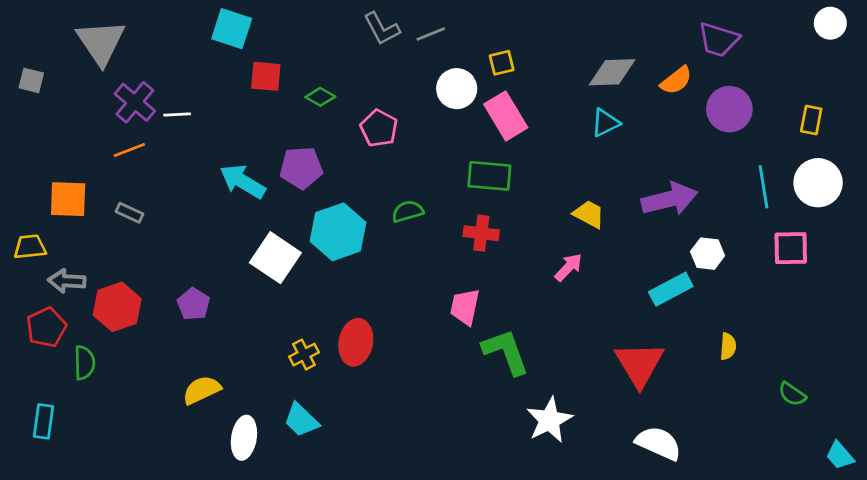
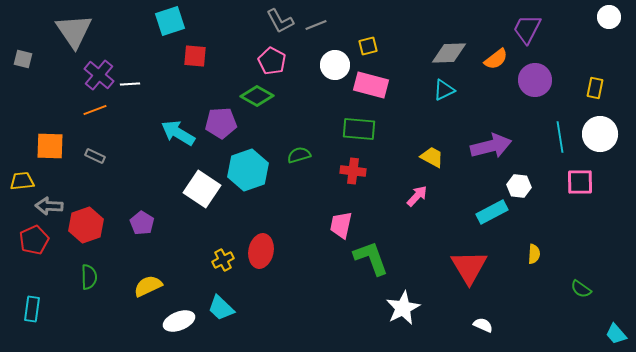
cyan square: (232, 29) -> (170, 21), turned -36
purple trapezoid: (718, 40) -> (527, 29), turned 100
green diamond: (320, 97) -> (257, 96), moved, size x1.5
pink rectangle: (506, 116) -> (371, 85), turned -44
pink pentagon: (379, 128) -> (272, 61), moved
green semicircle: (84, 363) -> (89, 277), moved
white ellipse: (244, 438) -> (179, 321), turned 60
white semicircle: (658, 443) -> (483, 325), size x0.6

